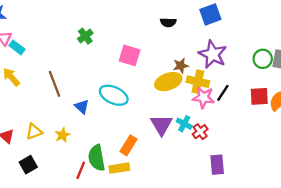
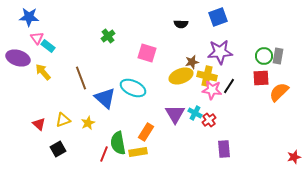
purple star: (213, 54) -> (220, 52), turned -30
red square: (259, 96) -> (261, 78), moved
blue triangle: (82, 107) -> (105, 98), size x1.6

